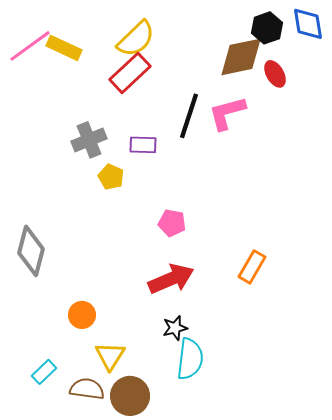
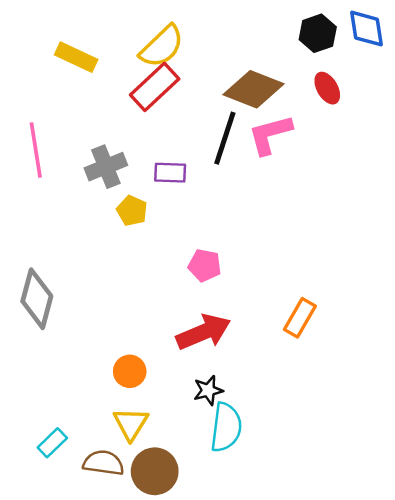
pink line: (30, 46) -> (36, 150), moved, turned -63
brown diamond: (241, 57) -> (253, 89), moved, turned 33
orange circle: (82, 315) -> (130, 371), moved

